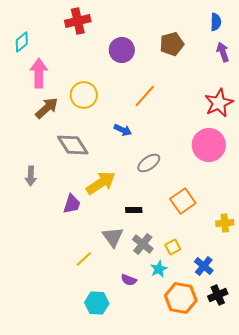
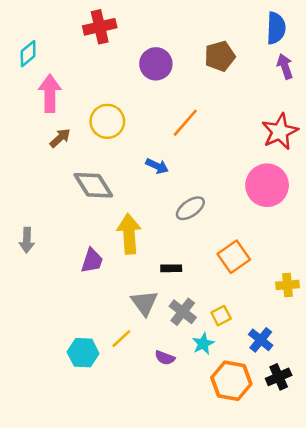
blue semicircle: (216, 22) -> (276, 28), size x1.4
brown arrow: (47, 108) -> (60, 138), size x0.7
gray arrow: (31, 176) -> (27, 240), moved
yellow arrow: (101, 183) -> (129, 234), turned -60
yellow line: (84, 259) -> (121, 339), moved
cyan hexagon: (97, 303) -> (83, 353), moved

